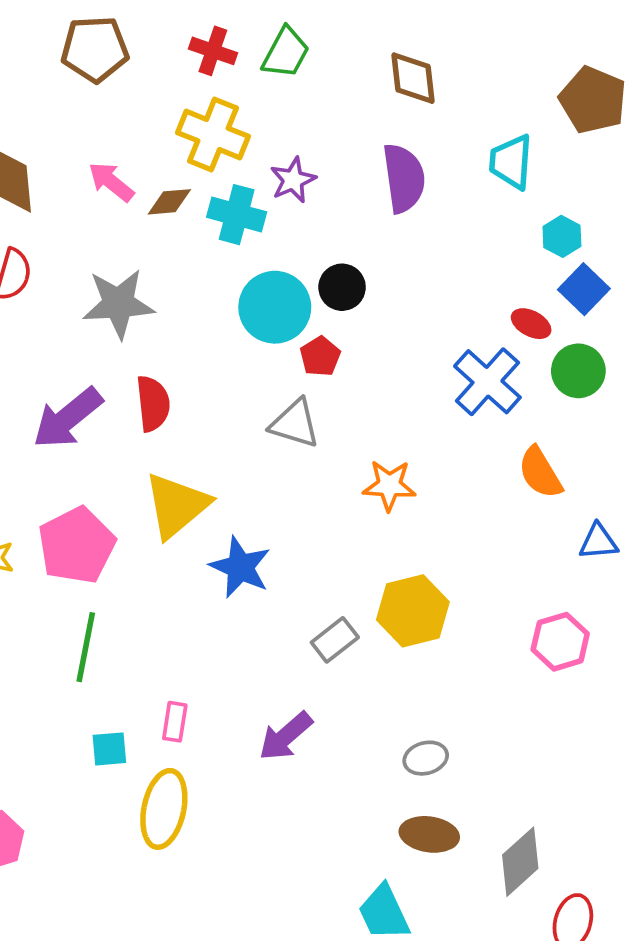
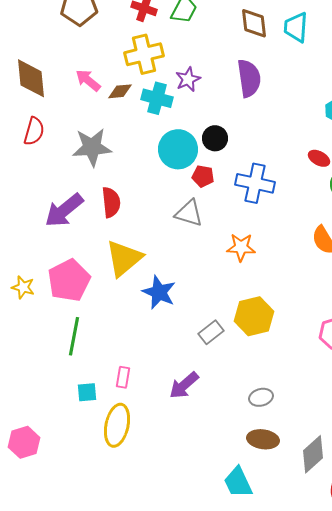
yellow cross: (213, 135) -> (144, 54), turned -36
cyan trapezoid: (511, 162) -> (296, 27), moved
red pentagon: (320, 356) -> (203, 176), turned -30
blue cross: (487, 382) -> (255, 183), moved, turned -30

